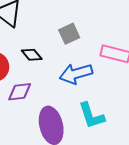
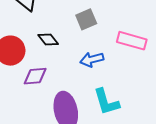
blue arrow: (76, 74) -> (92, 60), size x0.7

